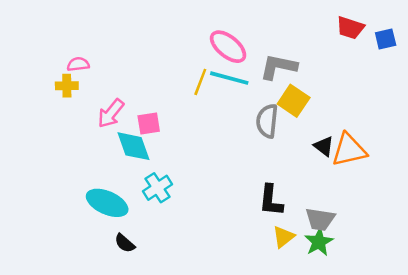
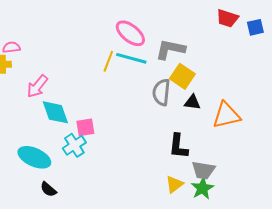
pink square: (149, 123) -> (85, 127), moved
black triangle: (324, 146) -> (192, 102), moved, turned -30
black L-shape: (271, 200) -> (178, 146), moved

